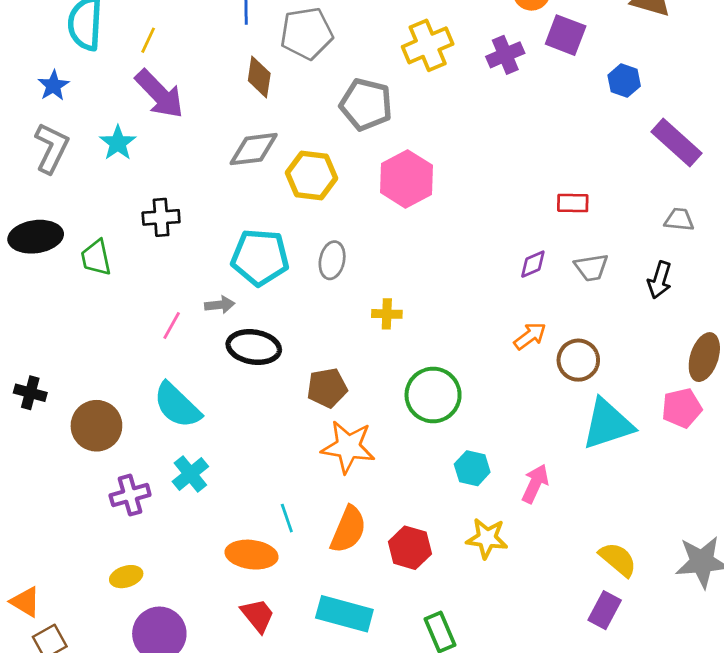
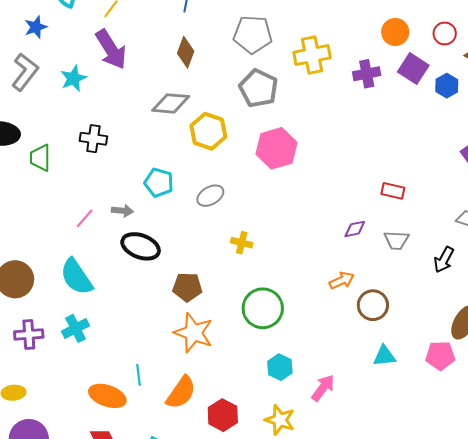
gray pentagon: (307, 33) -> (253, 34), moved
blue hexagon: (624, 81) -> (447, 86), moved
cyan pentagon: (260, 257) -> (159, 183), size x0.7
gray ellipse: (332, 260) -> (210, 196), turned 36
cyan triangle: (608, 424) -> (384, 356), size x0.6

